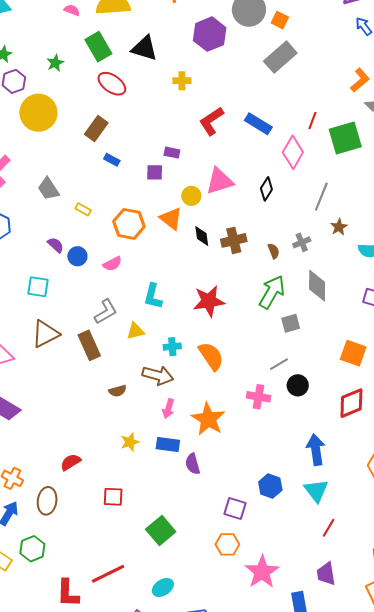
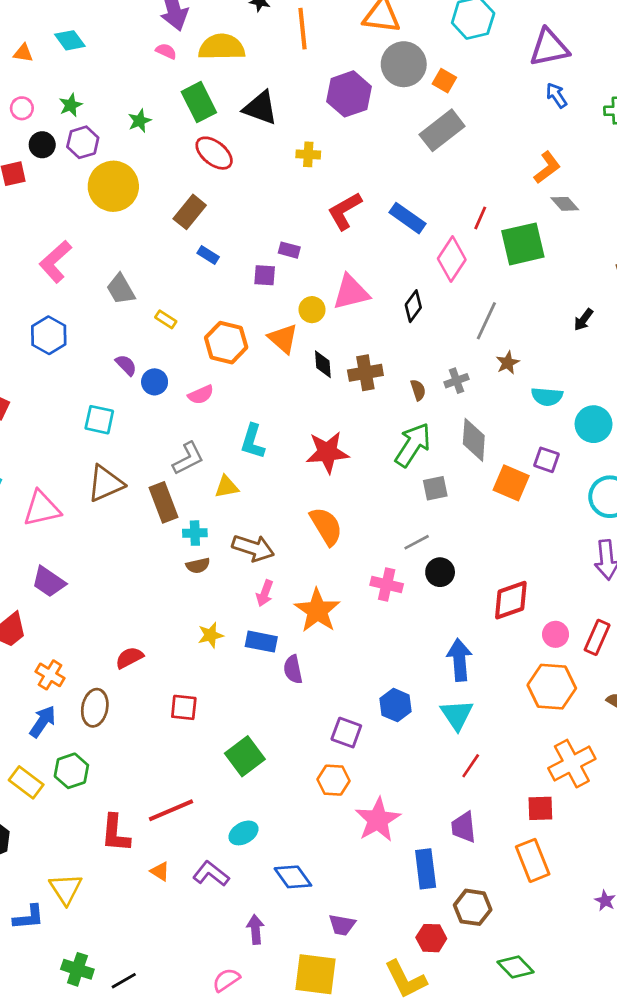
cyan cross: (172, 347) -> (195, 533), moved
orange square: (353, 353) -> (511, 483), moved

